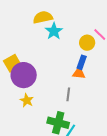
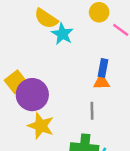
yellow semicircle: (43, 17) -> (46, 18), turned -126
yellow circle: (87, 43) -> (99, 12), moved
yellow star: (27, 100) -> (41, 126), size x1.5

